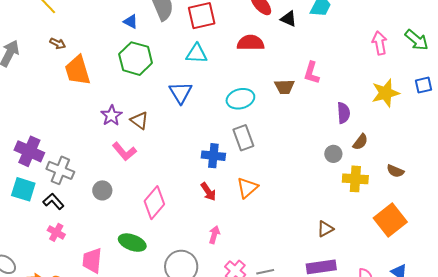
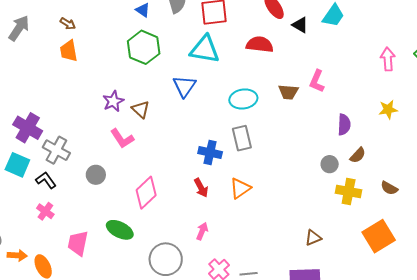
cyan triangle: (197, 54) -> (205, 49), size x1.4
orange trapezoid: (78, 70) -> (69, 51), moved, size x0.7
yellow star: (385, 93) -> (388, 109), size x0.7

